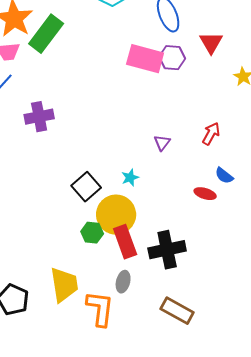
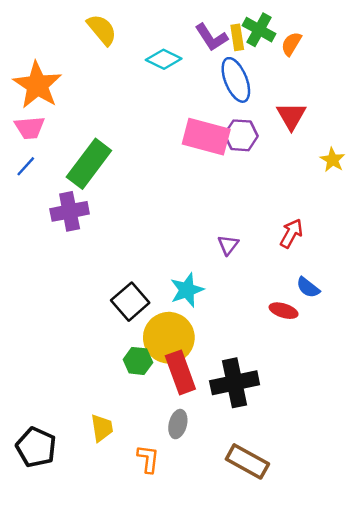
green rectangle: (46, 34) -> (89, 164), moved
cyan star: (130, 178) -> (187, 290), size x1.5
yellow trapezoid: (64, 285) -> (102, 428), size x0.6
orange L-shape: (100, 309) -> (148, 459), size x0.6

